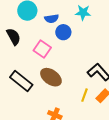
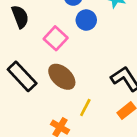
yellow line: (85, 95) -> (85, 107), moved

